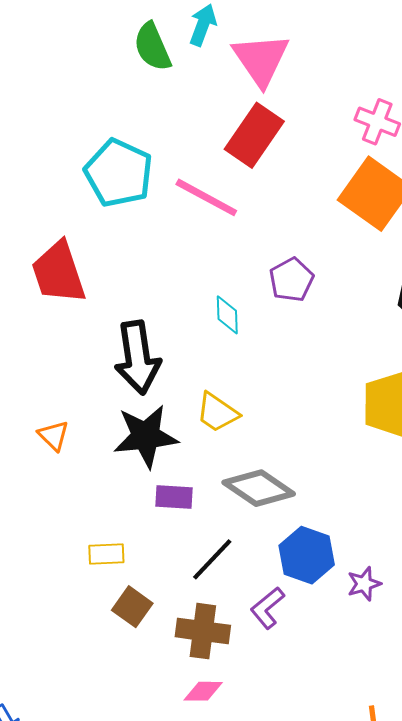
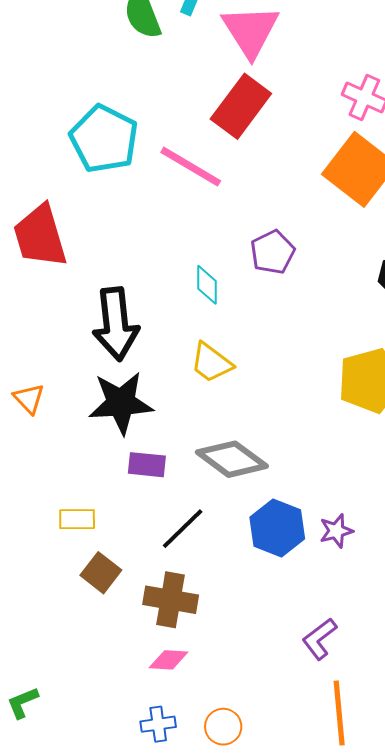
yellow trapezoid: (217, 412) -> (211, 363), moved
purple star: (364, 584) -> (336, 531), moved
purple L-shape: (267, 608) -> (319, 639), moved

